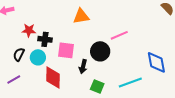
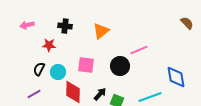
orange triangle: (81, 16) -> (101, 31), turned -30
black cross: (45, 39) -> (65, 26), moved
black arrow: (83, 66) -> (100, 94), moved, turned -152

